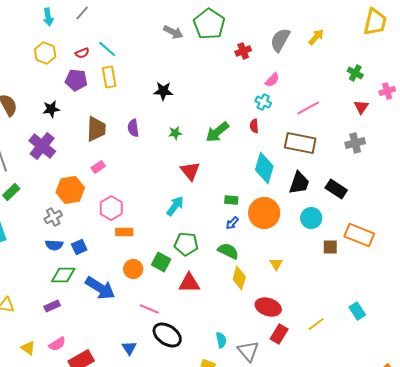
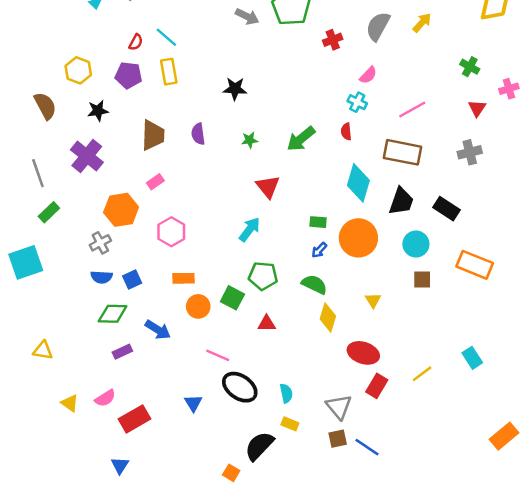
yellow hexagon: (45, 53) -> (78, 70), moved
red semicircle: (82, 53) -> (136, 42), turned -40
orange rectangle: (124, 232) -> (183, 278), moved
brown square: (330, 247) -> (422, 280), moved
red triangle: (189, 283) -> (267, 324), size x0.7
blue arrow: (100, 288) -> (158, 330), size x0.7
purple rectangle: (52, 306) -> (122, 352), moved
cyan semicircle: (221, 340) -> (286, 393), moved

